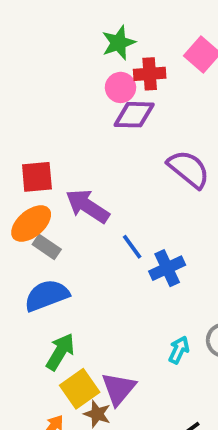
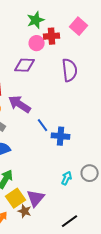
purple diamond: (134, 115) -> (25, 65), moved
purple semicircle: (189, 169) -> (70, 70), moved, turned 45
blue cross: (167, 268) -> (61, 136), turned 30

